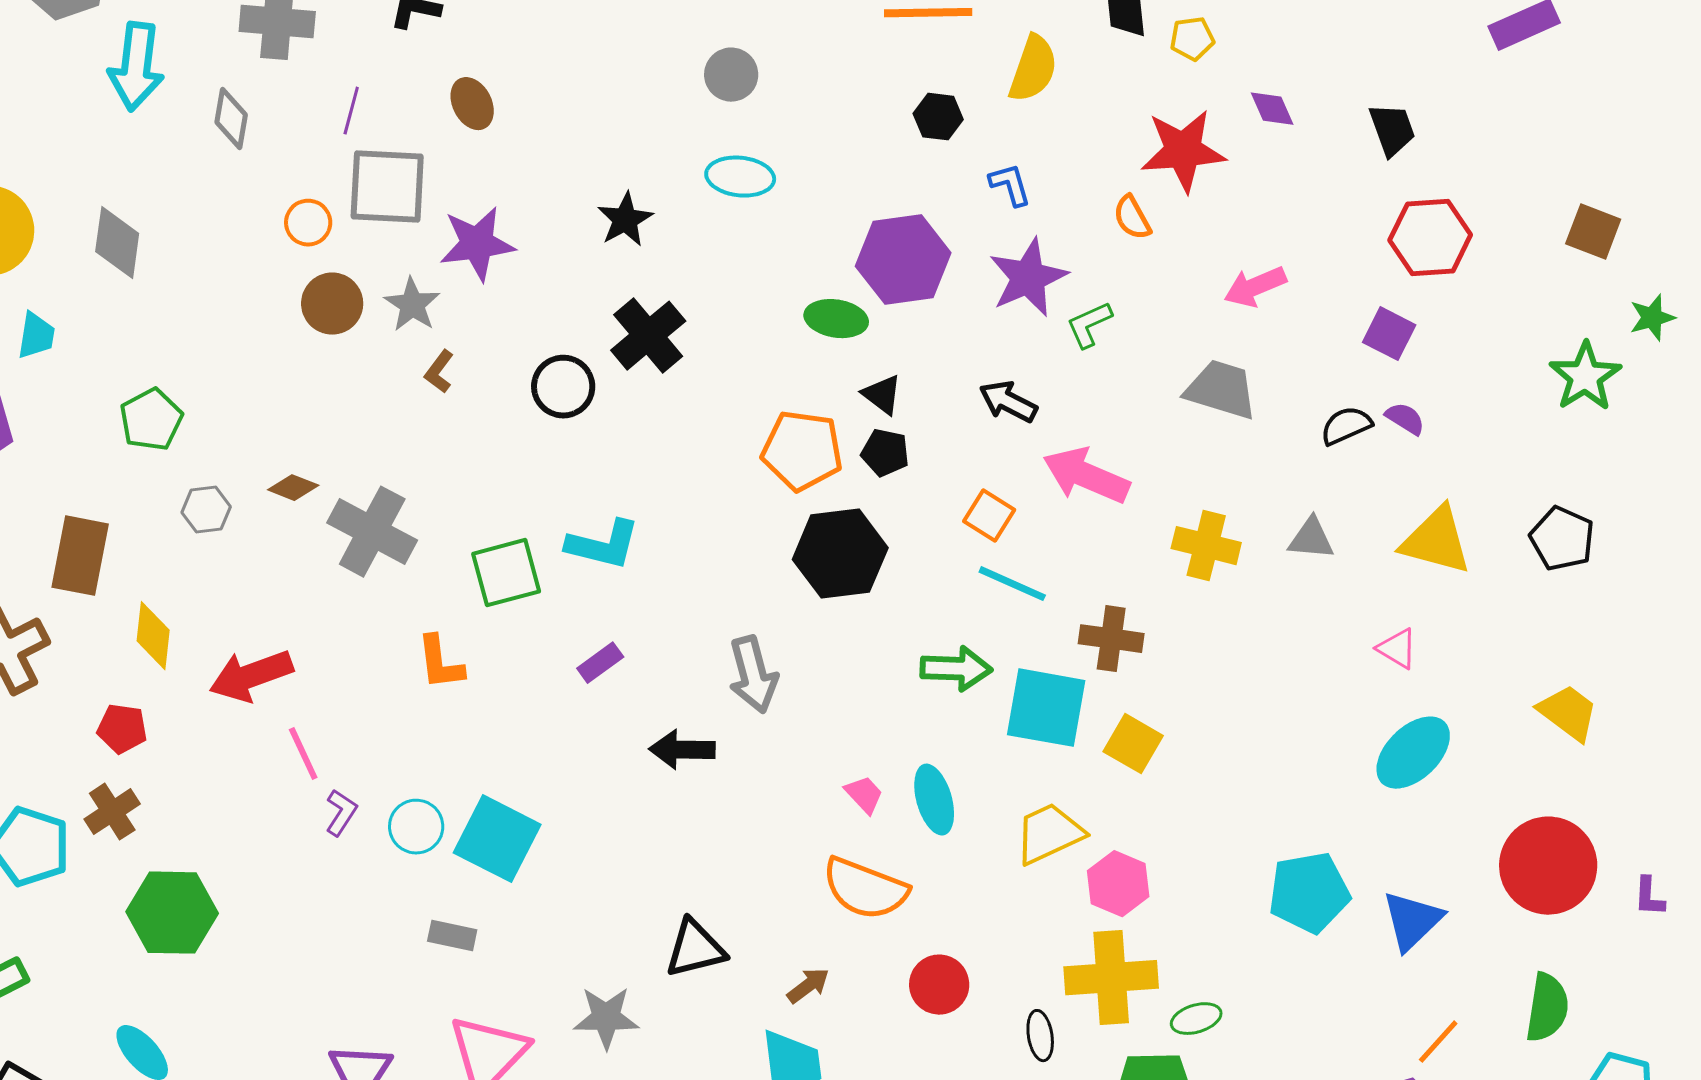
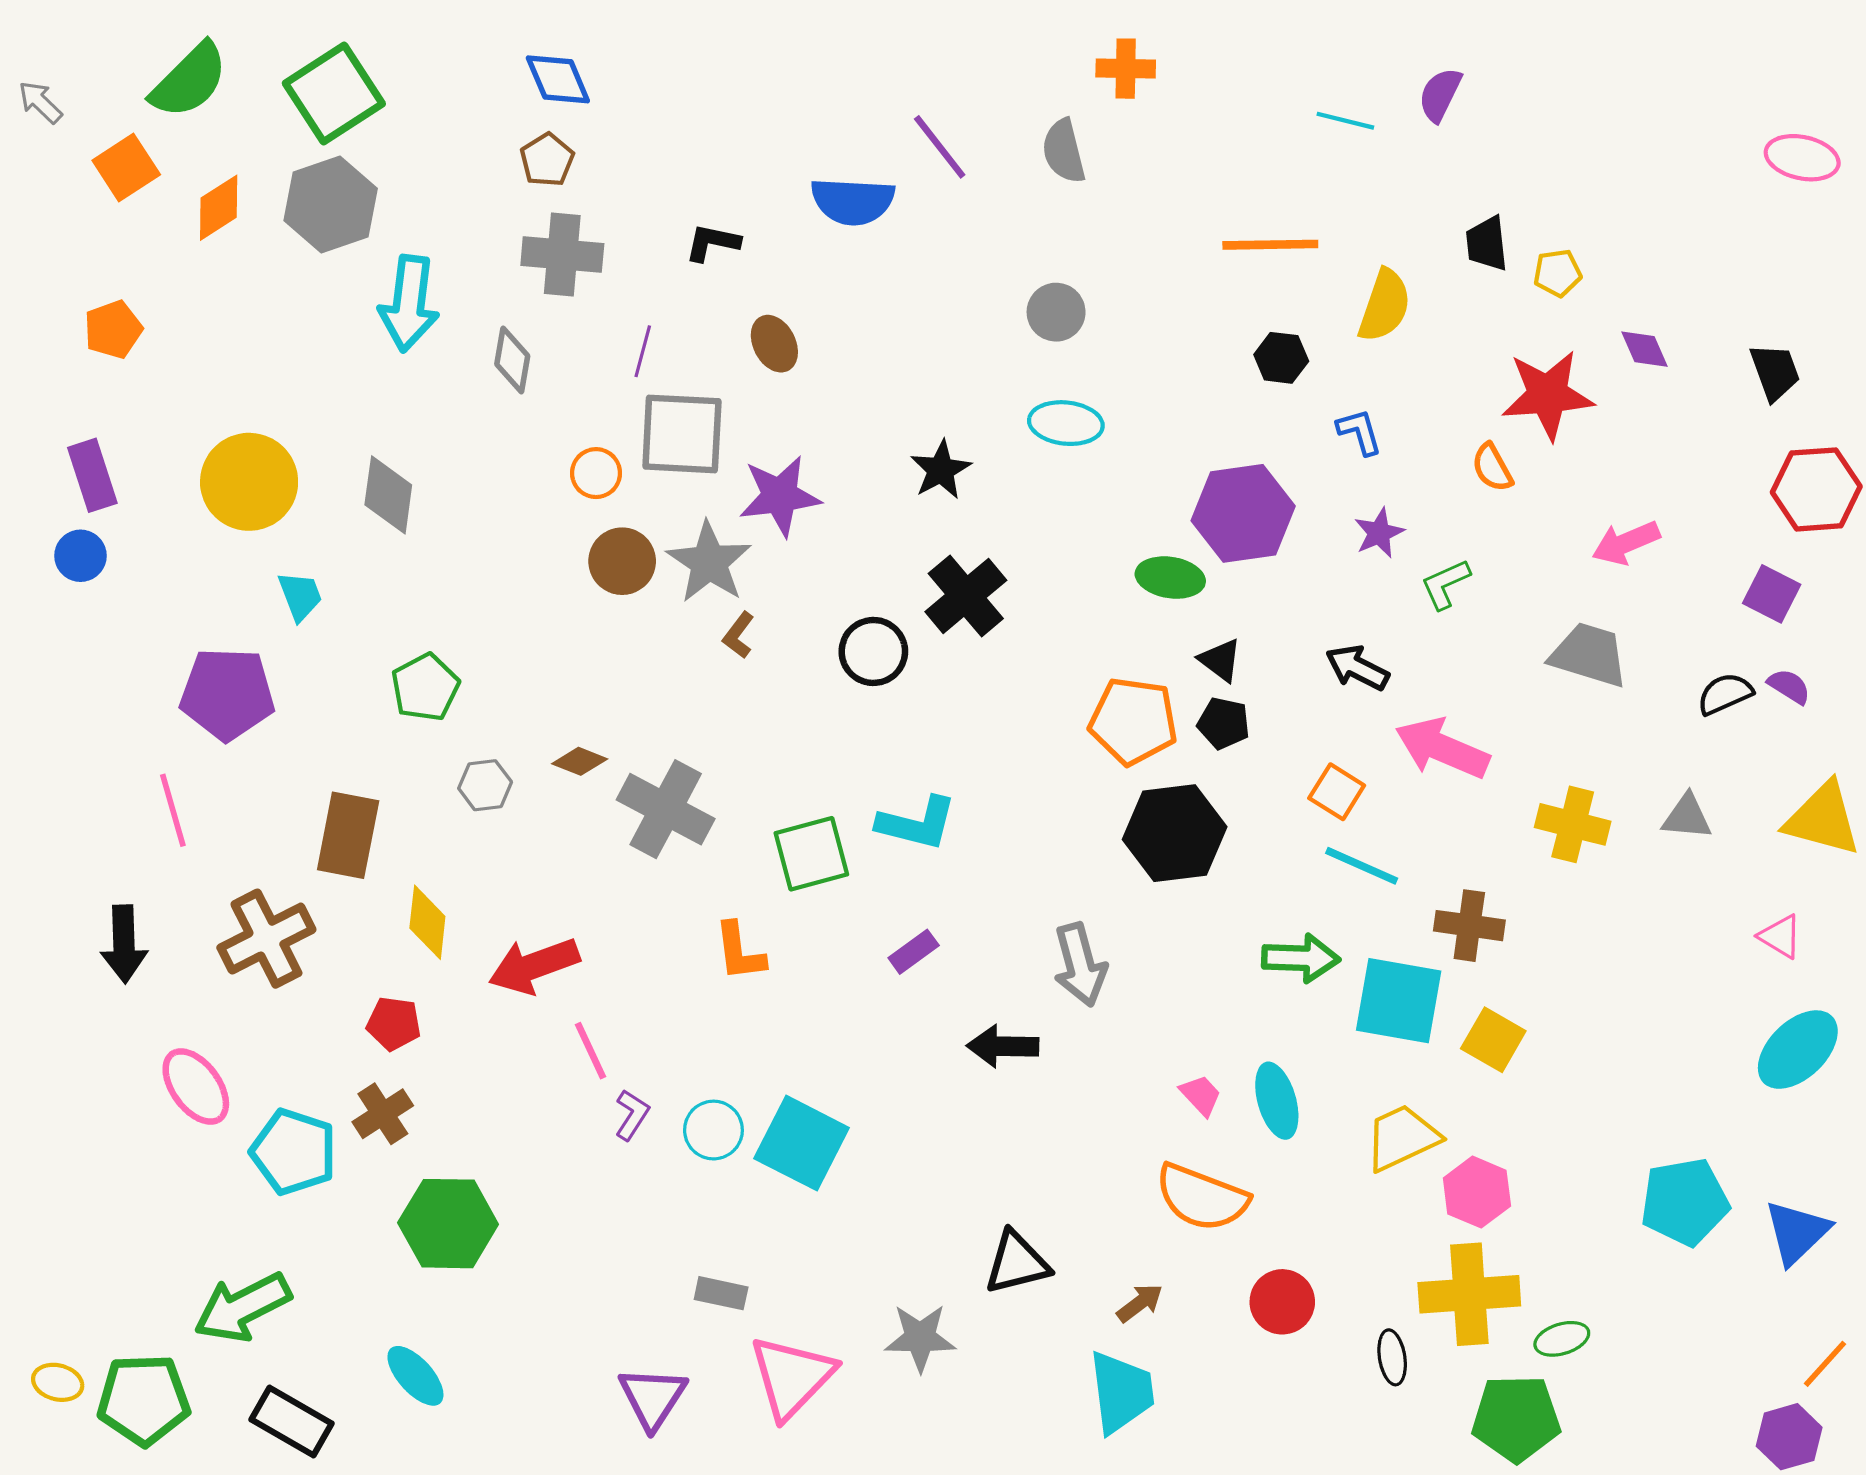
purple star: (1028, 278) -> (1379, 533), size x0.6
gray star: (412, 305) -> (709, 562), size x1.4
cyan trapezoid: (36, 336) -> (300, 596), turned -30
gray rectangle: (452, 936) -> (721, 1293), moved

